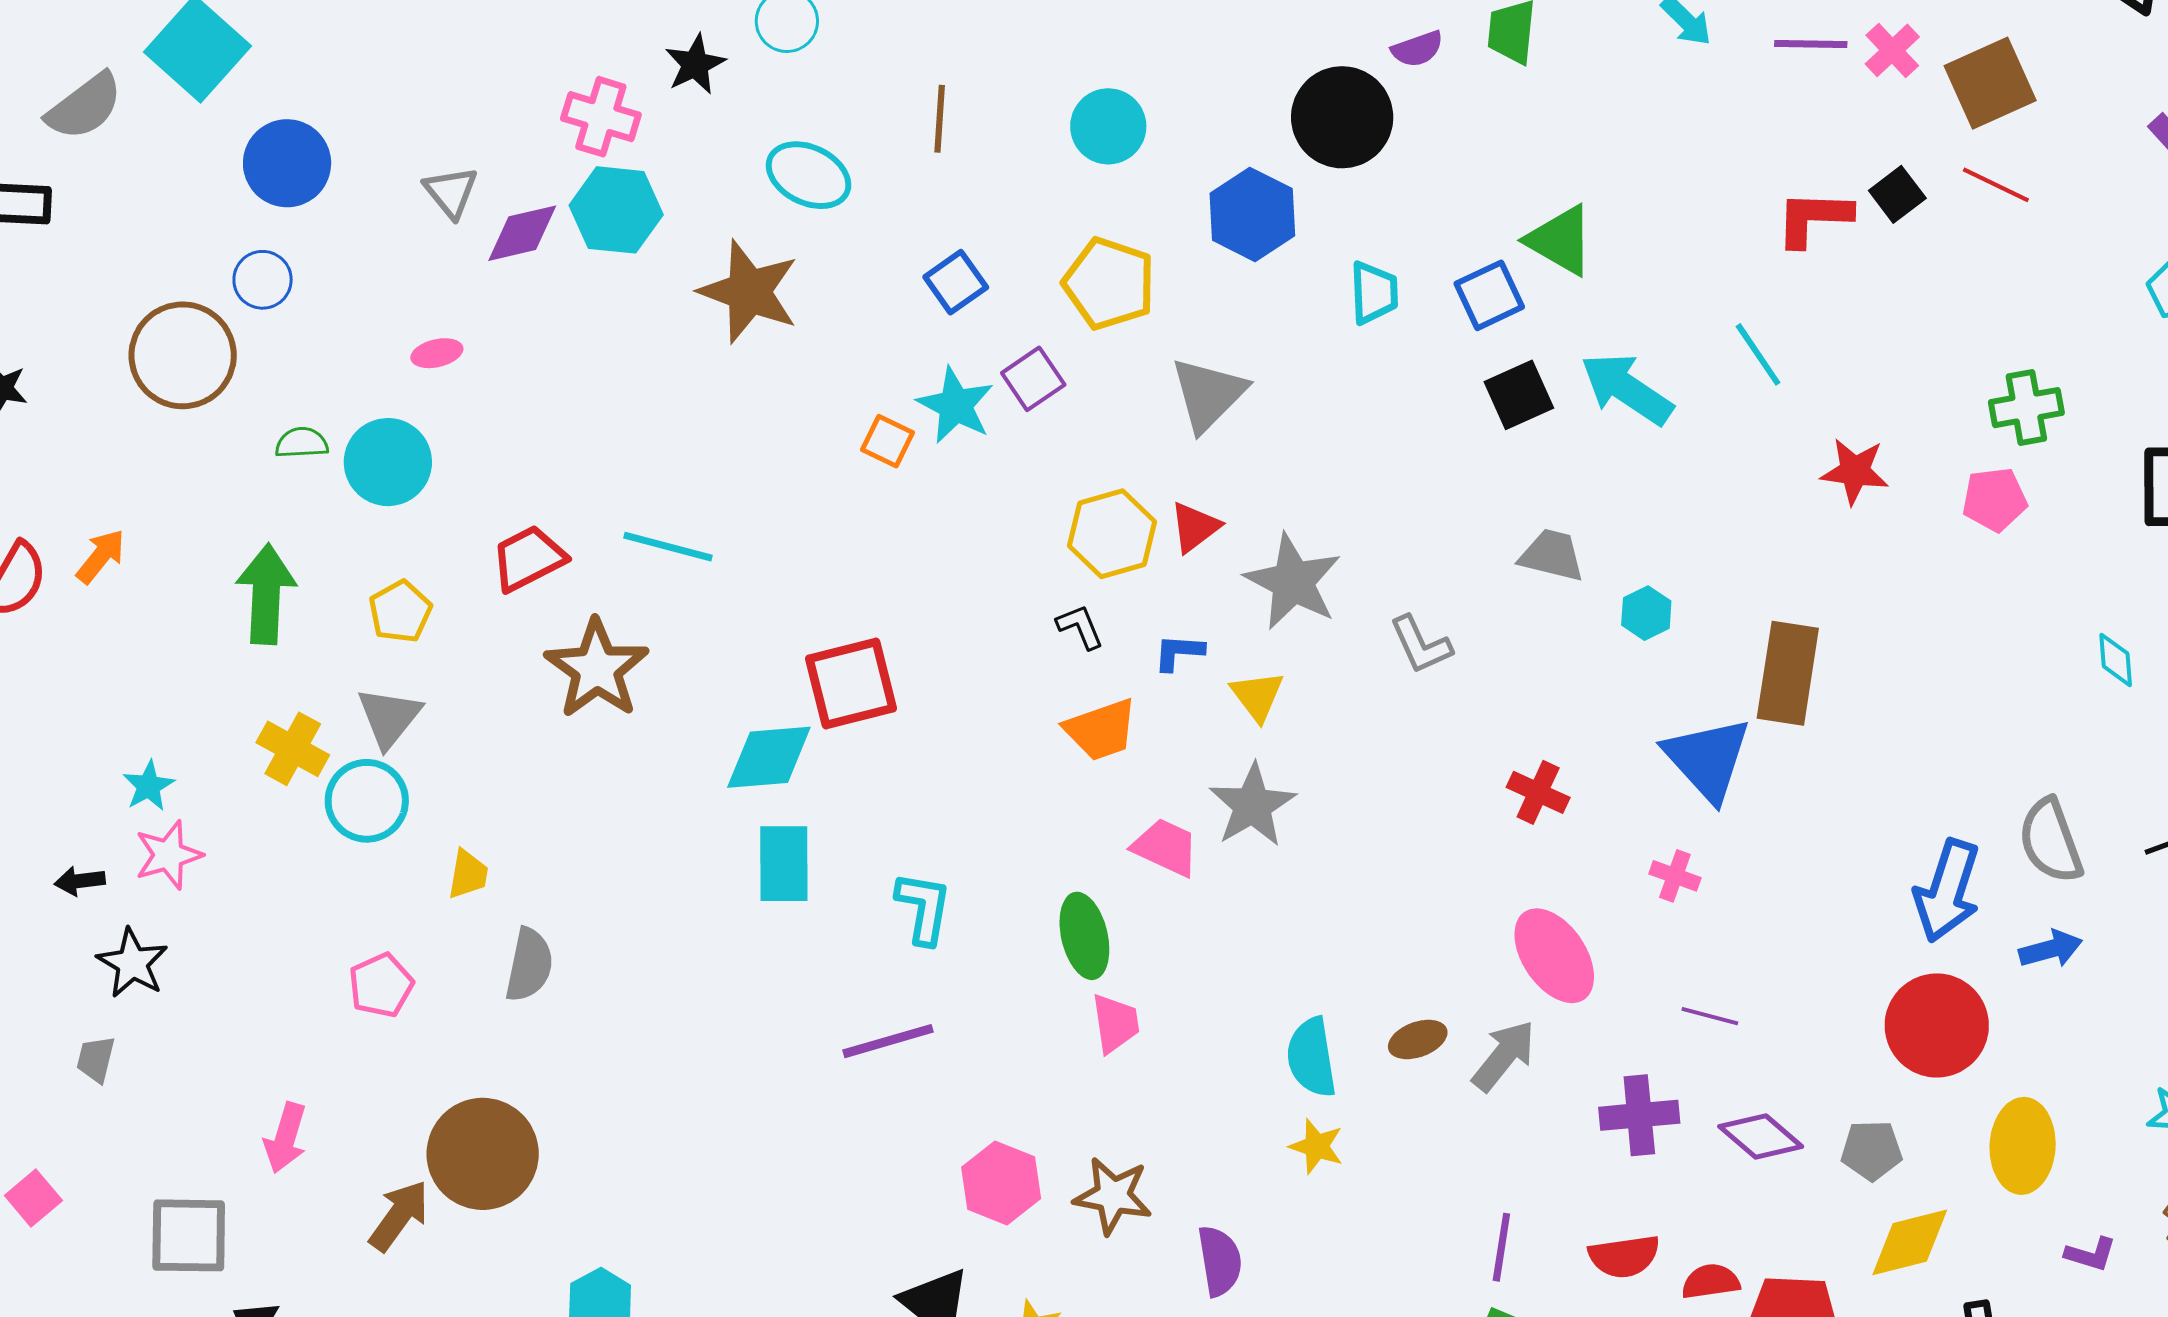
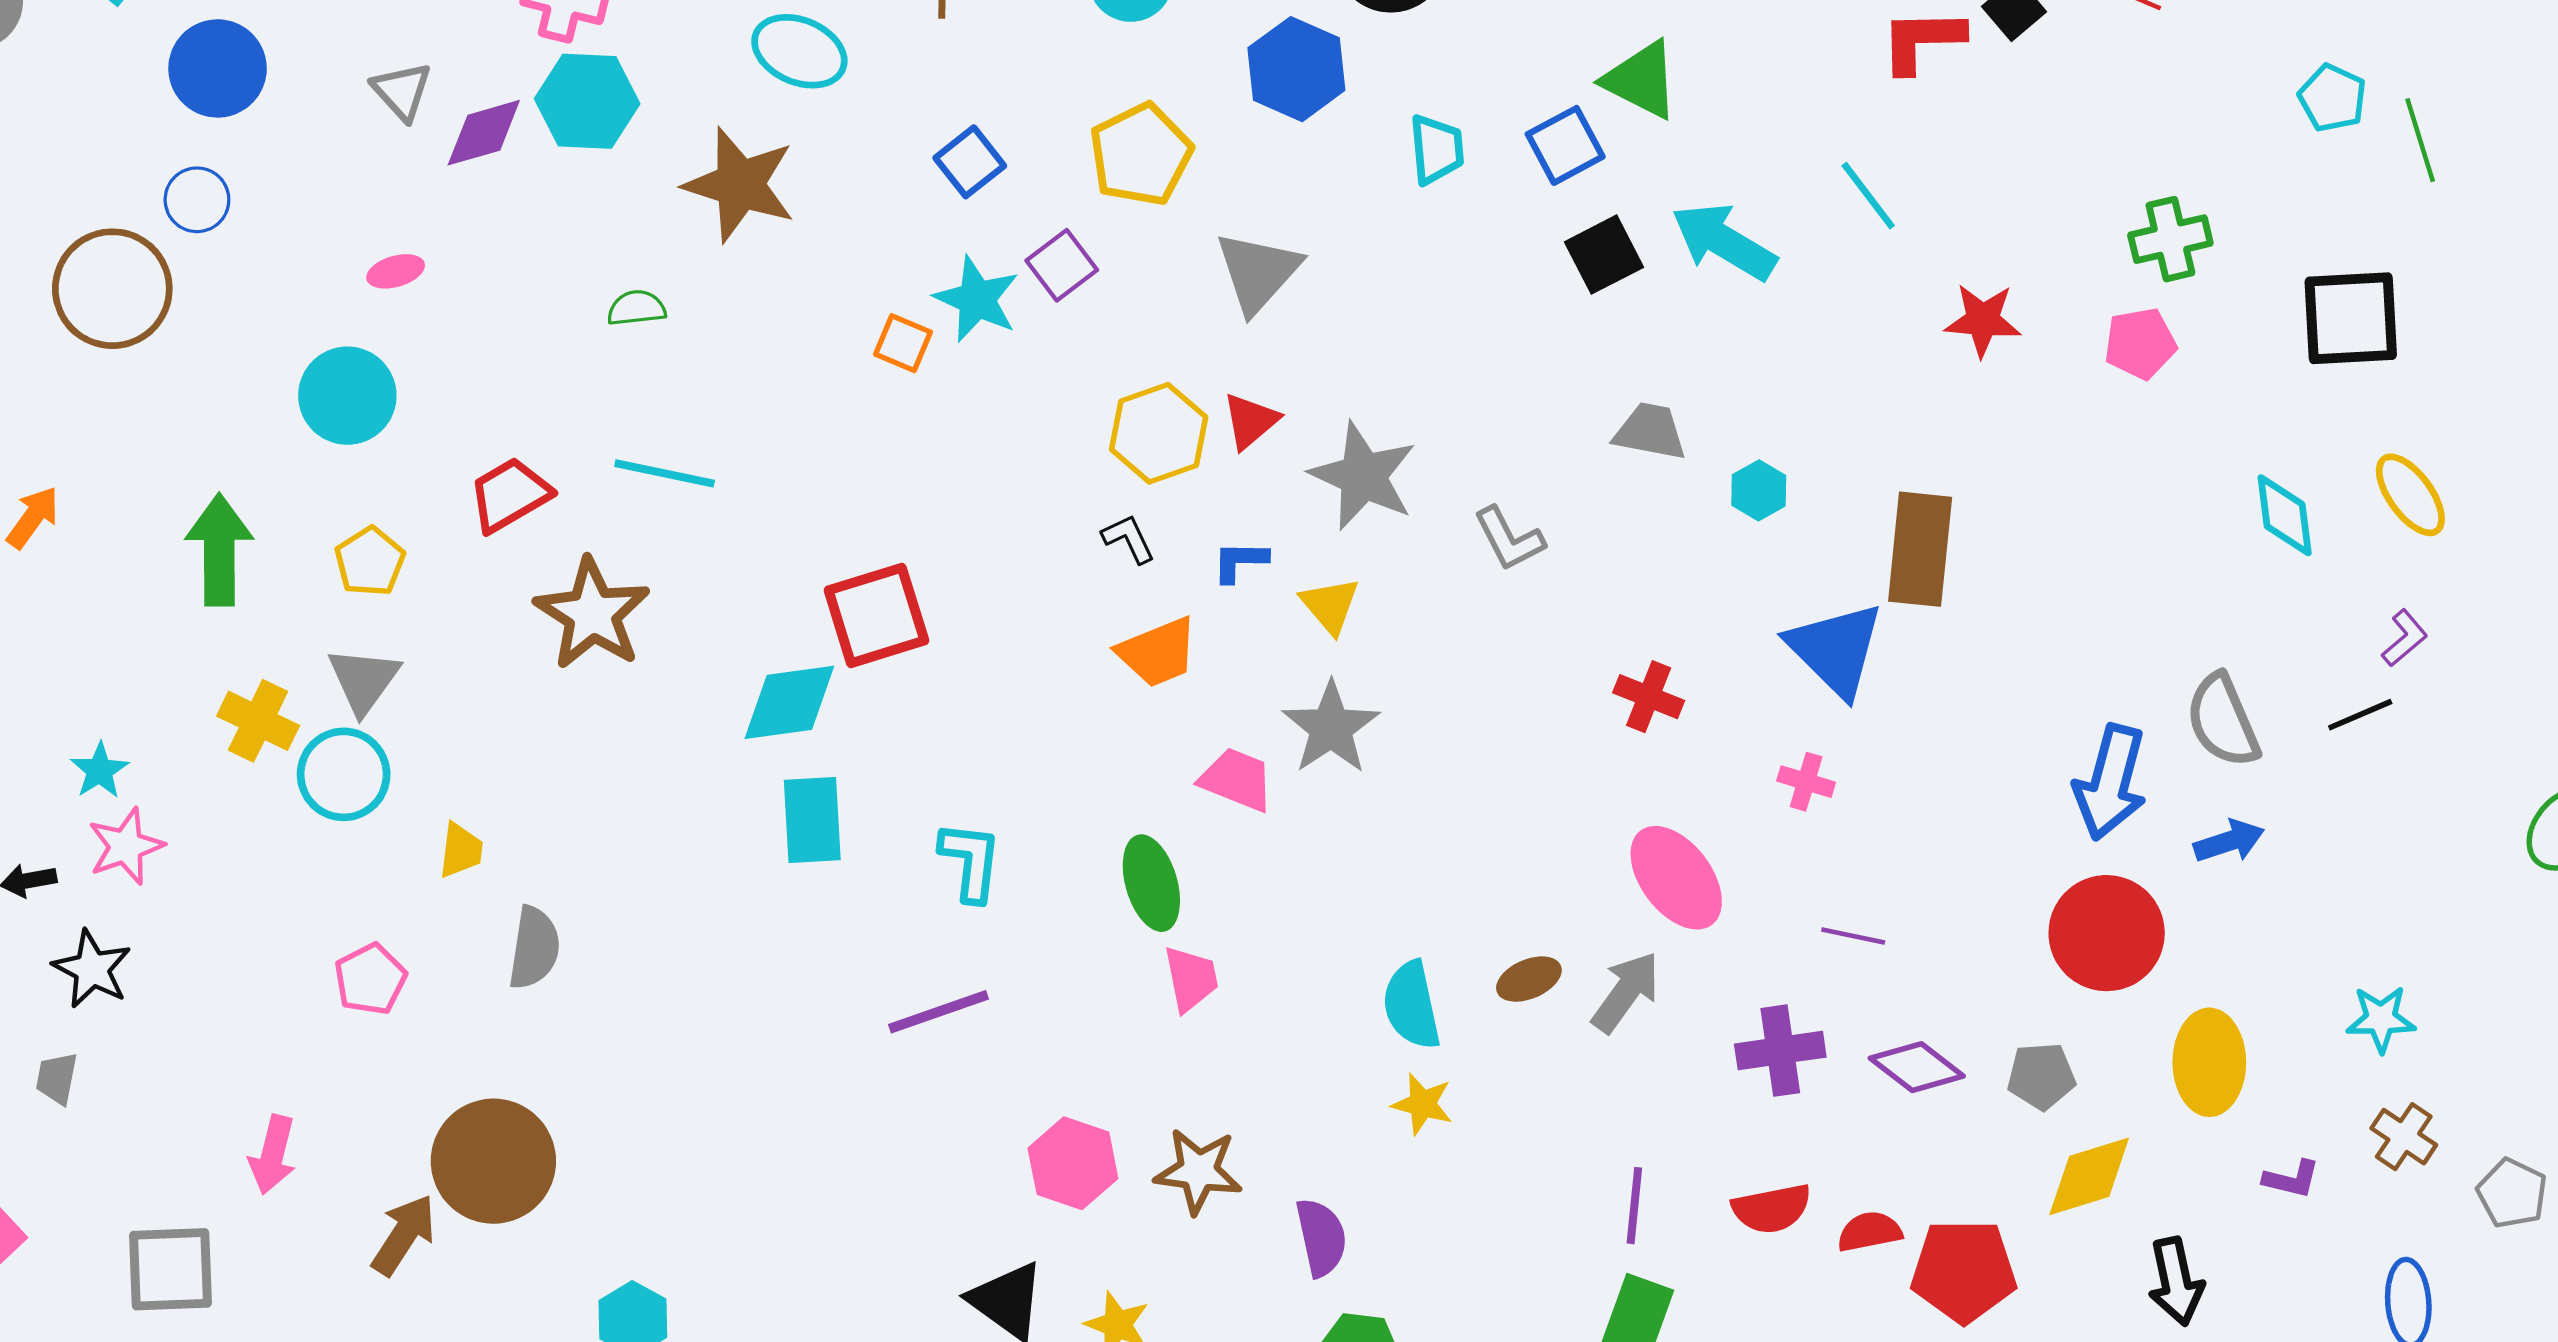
yellow pentagon: (1109, 284) -> (1141, 155), turned 30
green semicircle: (302, 443) -> (636, 308), moved
cyan diamond: (2116, 660) -> (2285, 515), size x1.4

